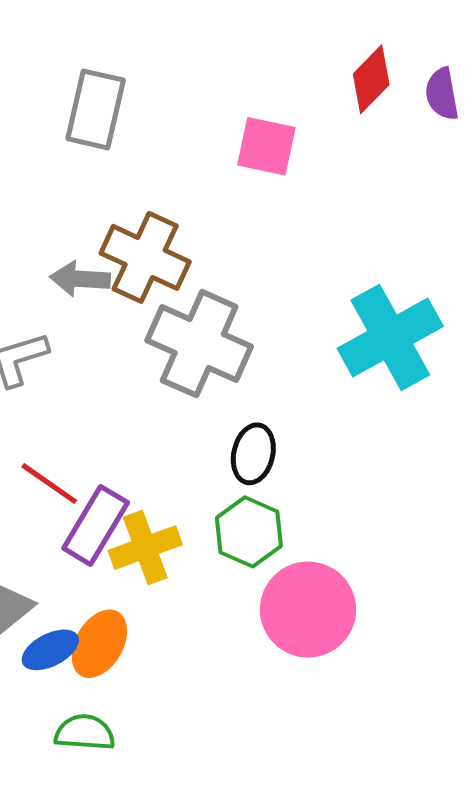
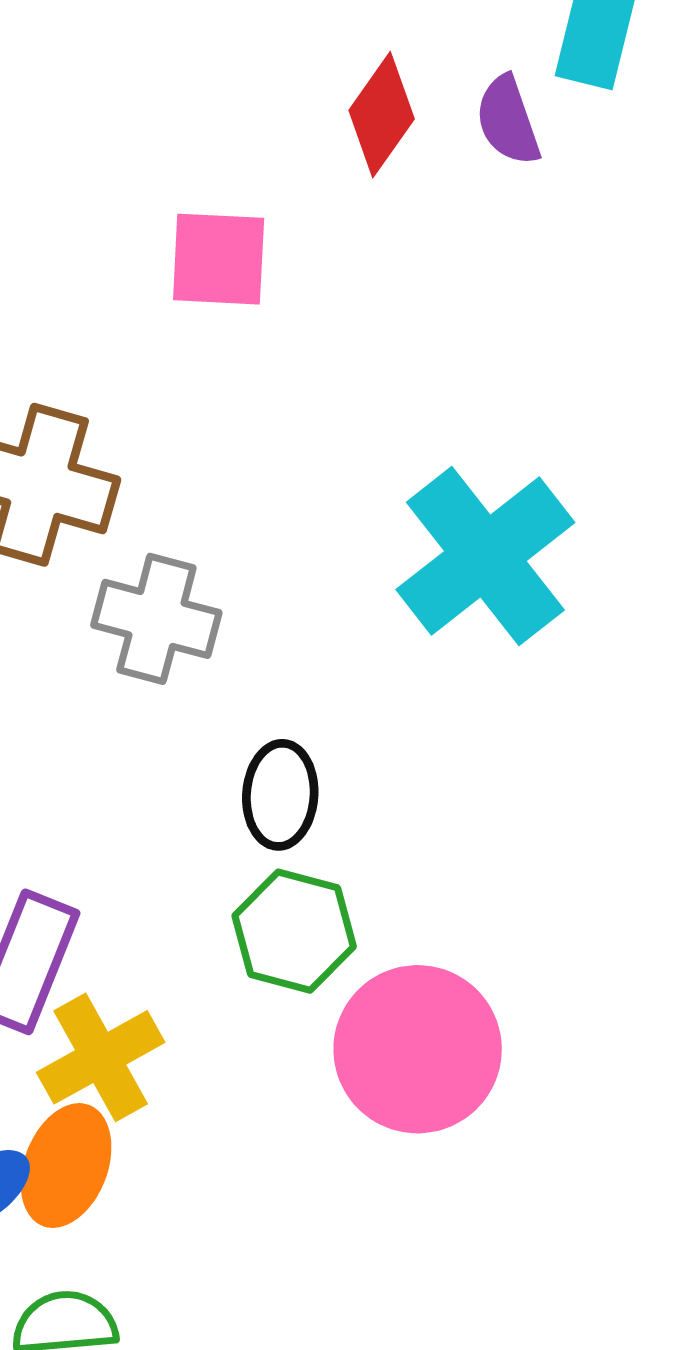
gray cross: (199, 344) -> (156, 619), size x0.7
yellow cross: (145, 548) -> (101, 1057), moved

